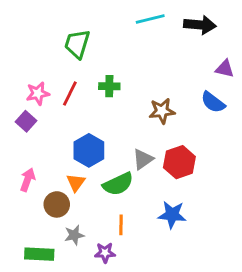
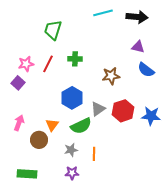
purple triangle: (225, 69) -> (138, 47), moved
blue hexagon: (89, 150) -> (72, 98), moved
blue star: (172, 215) -> (151, 116), moved
orange line: (121, 225) -> (94, 154), moved
gray star: (74, 235) -> (71, 150), moved

